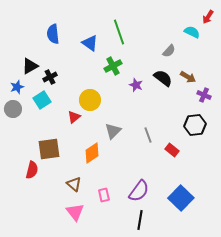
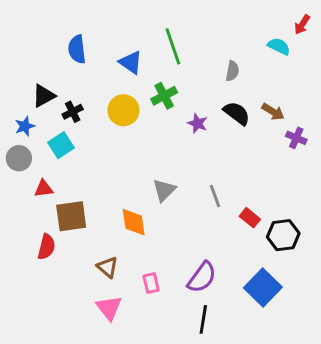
gray semicircle: (169, 51) -> (232, 71), moved, turned -32
yellow circle: (90, 100) -> (123, 110), moved
red triangle: (74, 117) -> (44, 189), moved, turned 32
black hexagon: (195, 125) -> (283, 235), moved
orange diamond: (92, 153) -> (134, 222), turned -65

